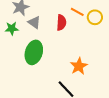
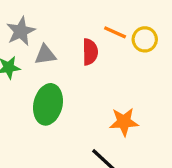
gray triangle: (34, 22) -> (45, 55), turned -40
orange star: (79, 66) -> (124, 122), turned 30

